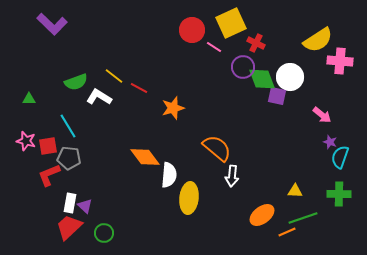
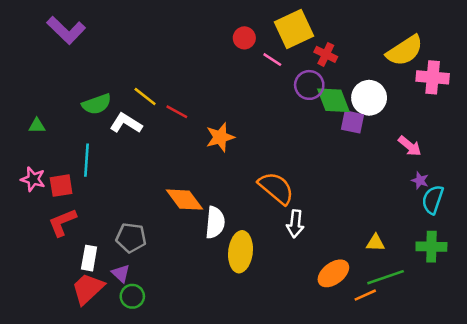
red circle: (192, 30) -> (244, 38), size x0.7
cyan line: (68, 126) -> (86, 160), turned 35
gray pentagon: (69, 158) -> (131, 238), moved
purple triangle: (85, 206) -> (121, 273), moved

